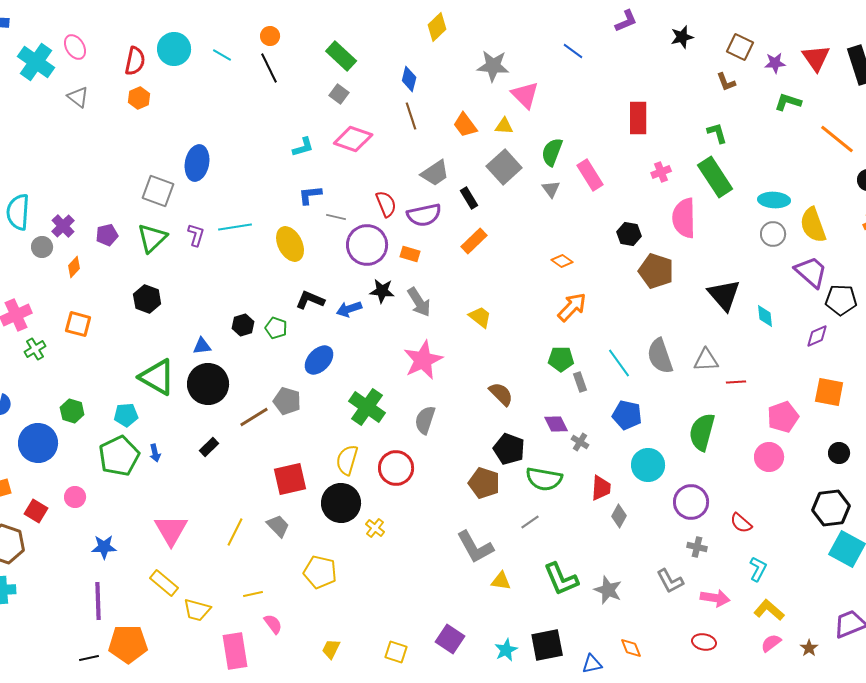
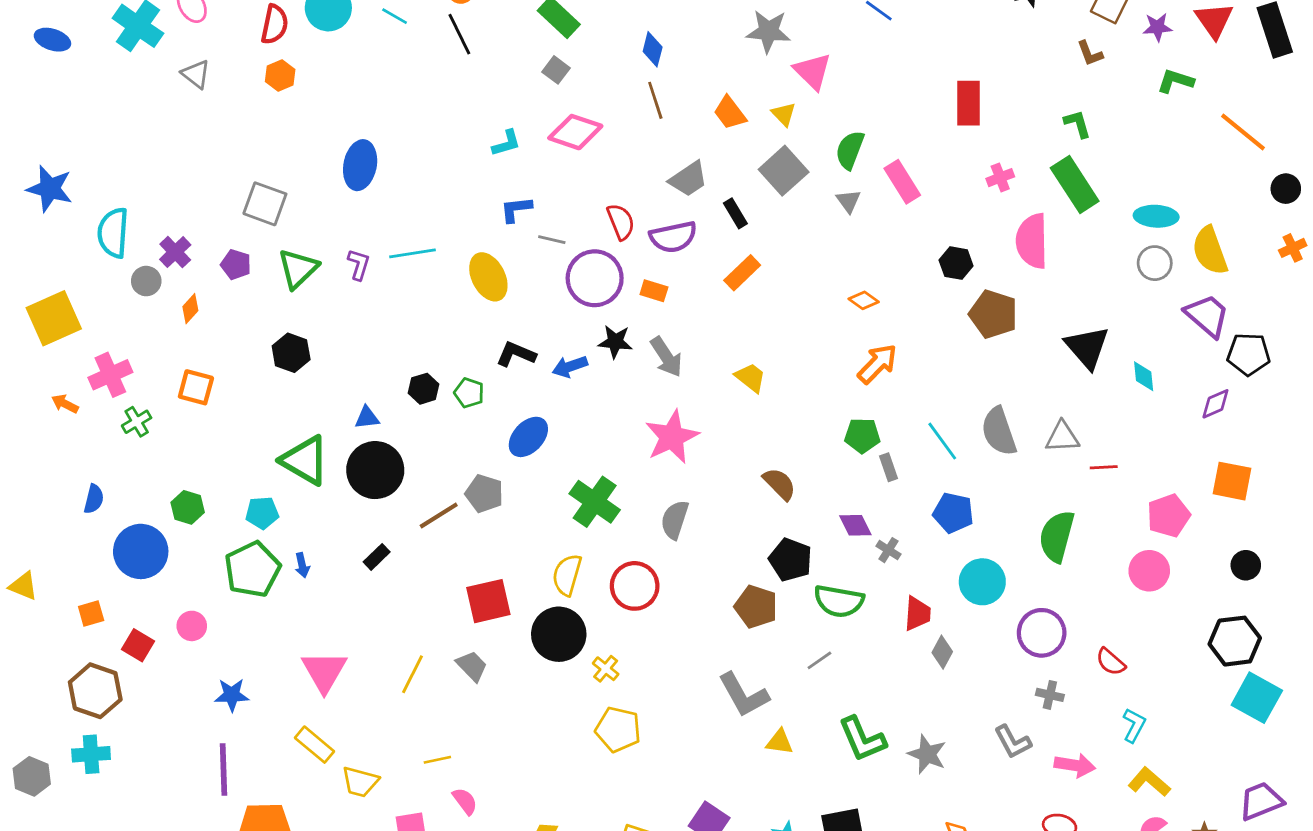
yellow triangle: (504, 126) -> (784, 114), turned 42
gray square: (158, 191) -> (265, 204), moved
purple pentagon: (107, 235) -> (236, 264), turned 30
yellow pentagon: (320, 572) -> (618, 729), moved

